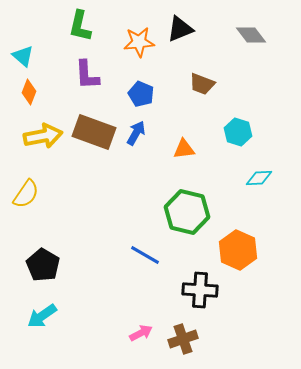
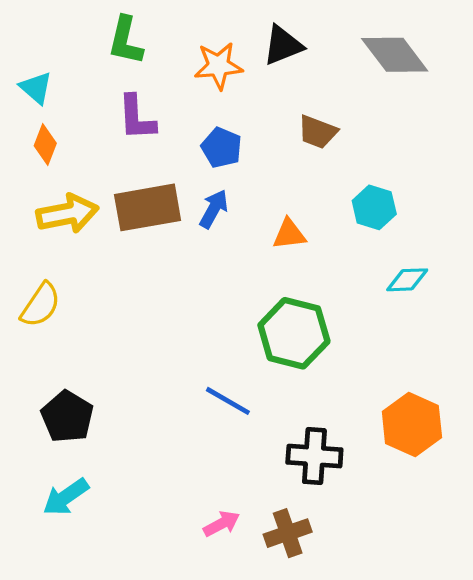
gray diamond: (251, 35) -> (395, 55), size x1.4
brown rectangle: (94, 132) -> (148, 207), turned -30
orange hexagon: (238, 250) -> (412, 425), moved

